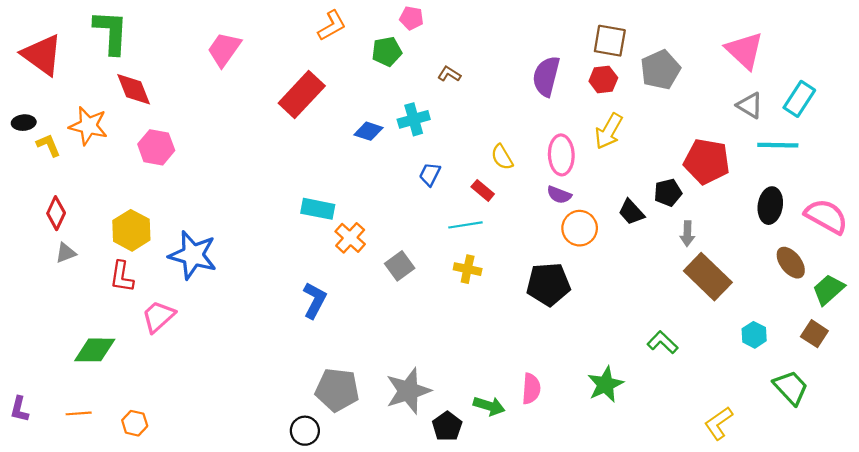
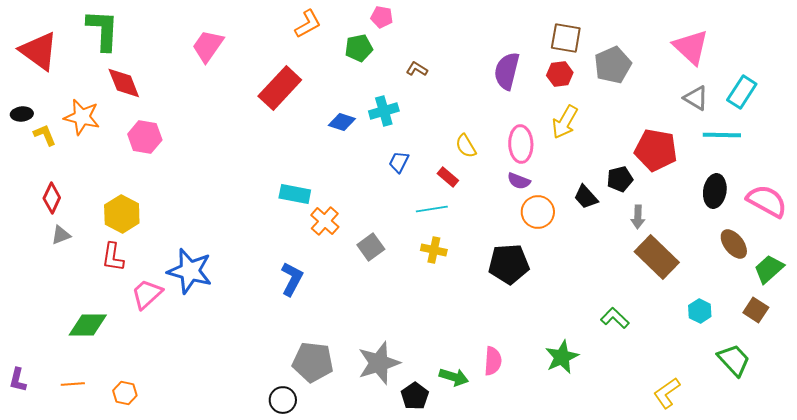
blue star: (193, 255) -> (190, 271), moved

